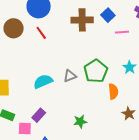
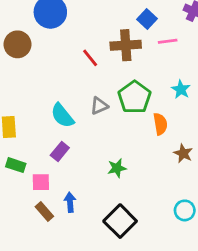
brown cross: (82, 20) -> (126, 45), moved
red line: (41, 33) -> (90, 58), moved
cyan semicircle: (43, 81) -> (62, 116), turned -102
purple rectangle: (39, 115) -> (60, 152), moved

